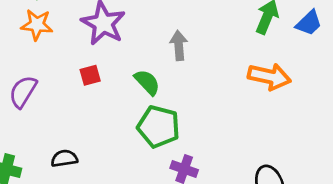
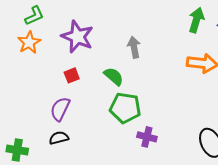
orange star: (37, 25) -> (29, 42), turned -30
purple semicircle: (23, 92) -> (60, 109), moved

